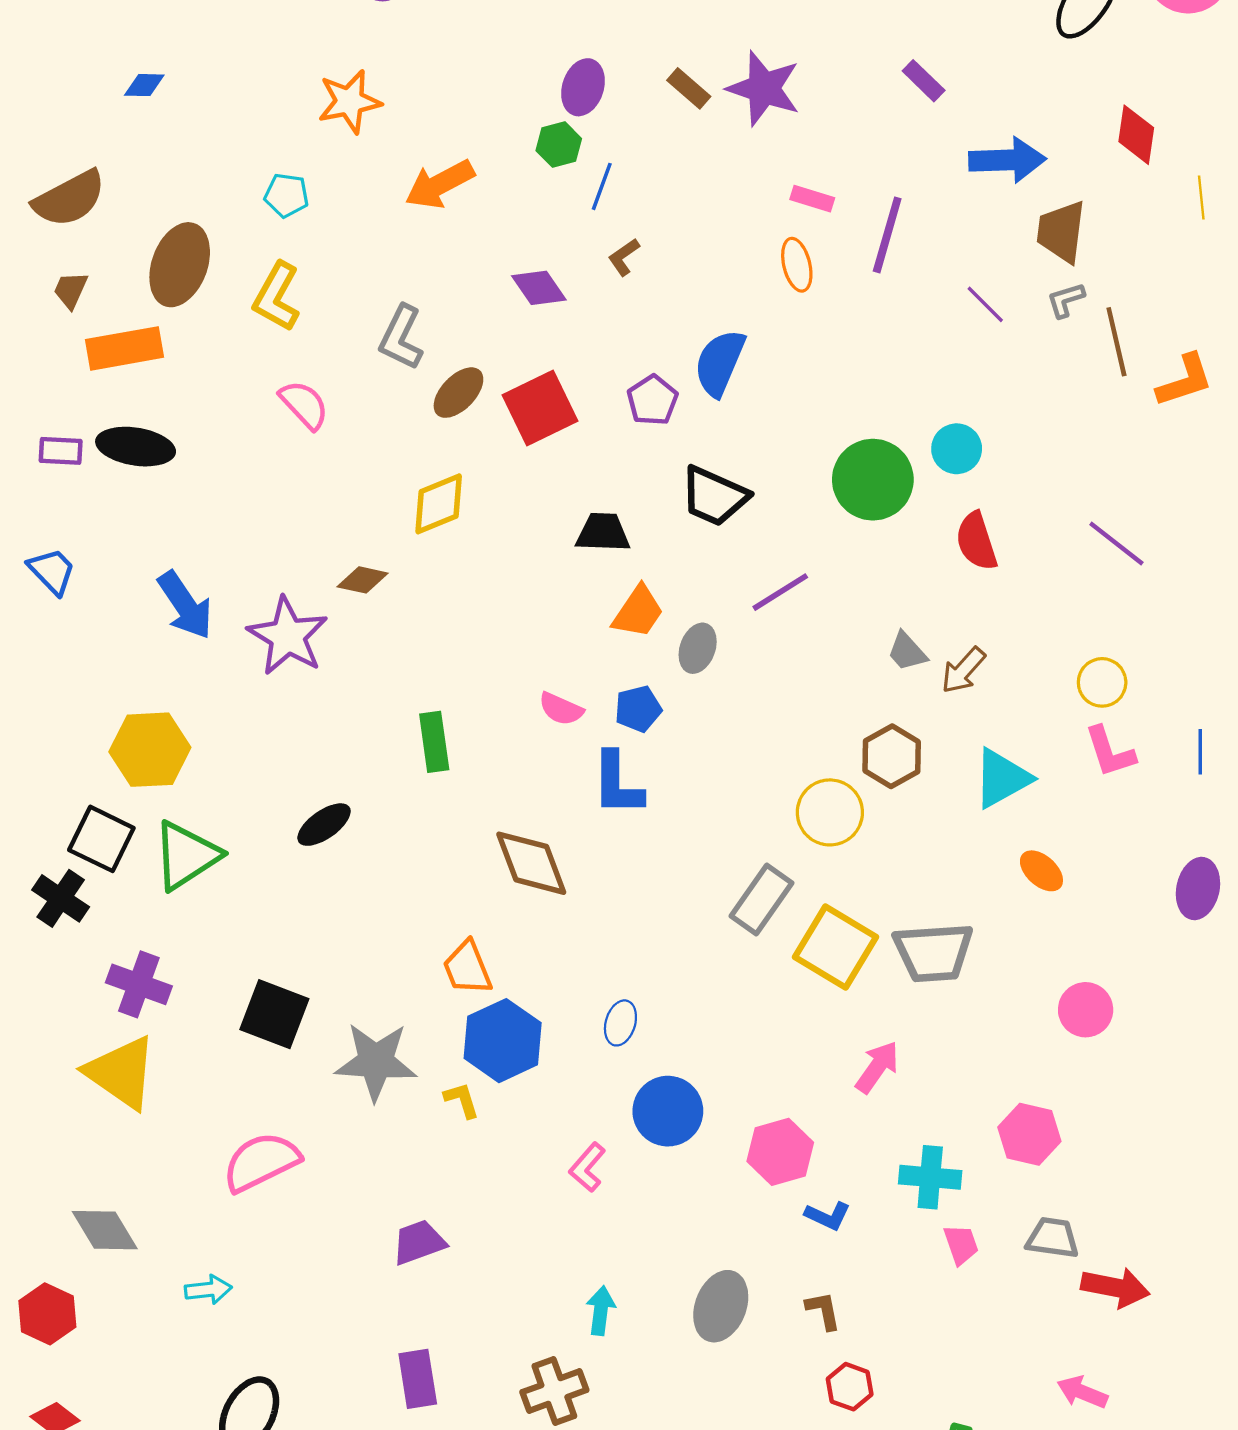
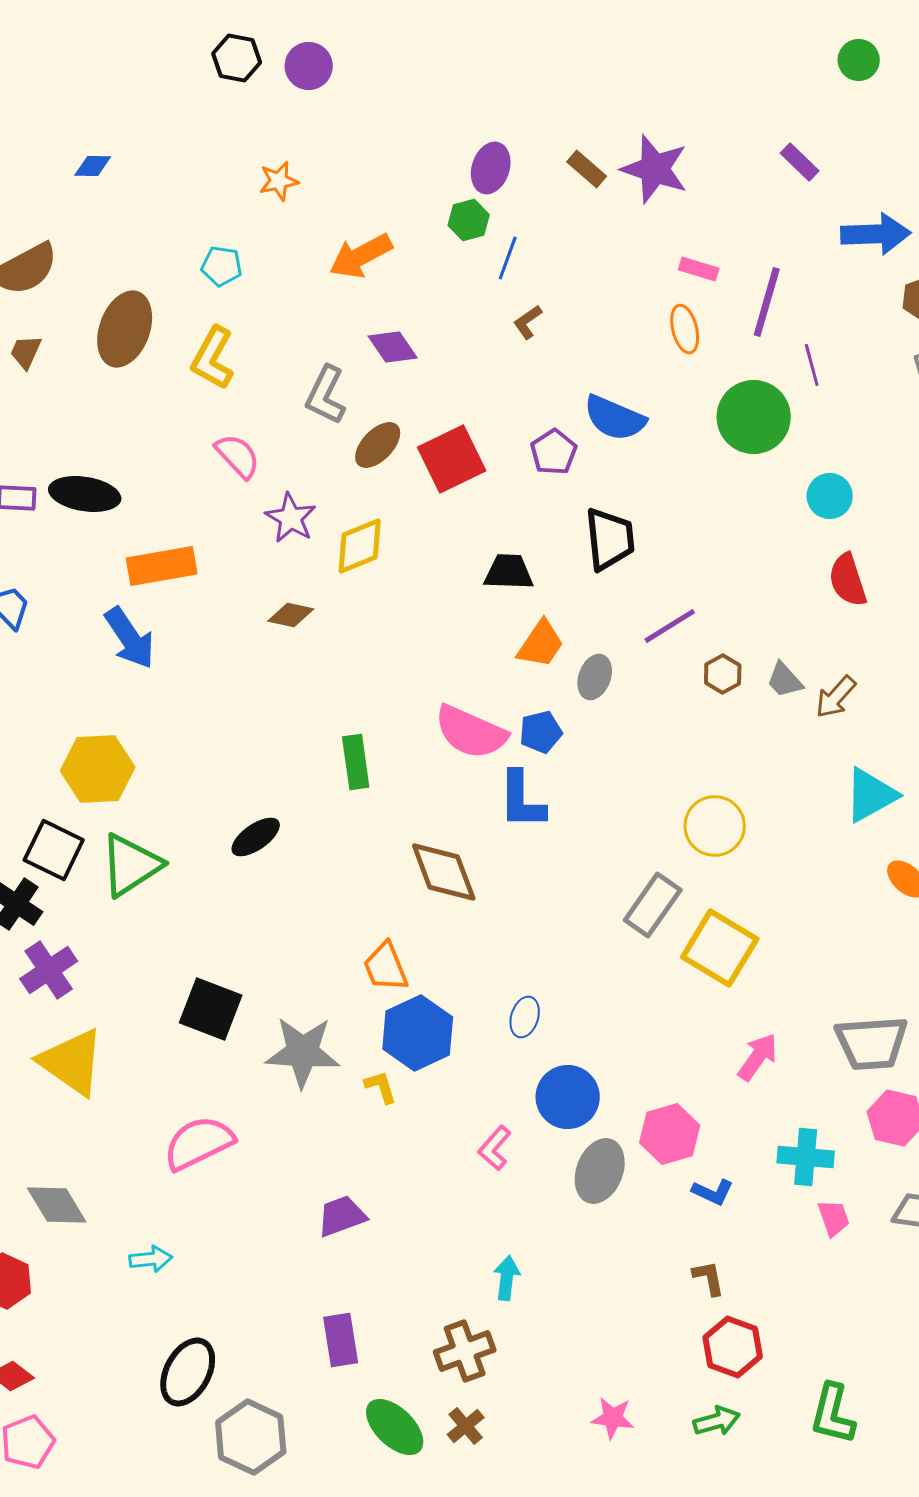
orange star: (349, 102) -> (279, 181), size x0.7
purple diamond: (539, 288) -> (393, 347), moved
purple line: (985, 304) -> (812, 365), moved, turned 30
orange rectangle: (125, 348) -> (162, 566), moved
blue semicircle: (720, 363) -> (615, 418), turned -90
green circle: (873, 480) -> (754, 417), moved
black trapezoid: (714, 496) -> (610, 539), turned -120
purple star: (288, 636) -> (291, 518), moved, size x0.7
pink semicircle: (561, 709) -> (471, 732), size x1.8
brown hexagon: (892, 756) -> (723, 674), moved, size x0.7
gray trapezoid: (933, 952) -> (872, 1043), moved
purple cross: (139, 984) -> (49, 970), moved, turned 36
gray ellipse: (721, 1306) -> (600, 1171), moved
red hexagon: (850, 1387) -> (733, 1347), size x1.4

